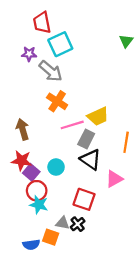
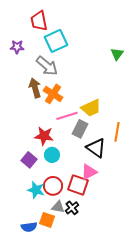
green triangle: (126, 41) -> (117, 54), moved
purple star: (29, 54) -> (17, 47), moved
brown arrow: (23, 129) -> (35, 88), moved
black triangle: (91, 159) -> (96, 148), moved
red star: (22, 161) -> (44, 136), moved
pink triangle: (114, 179) -> (89, 172), moved
red circle: (37, 191) -> (53, 186), moved

